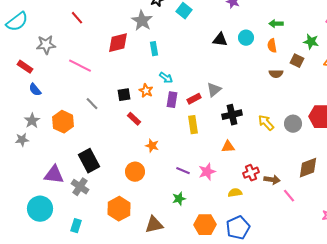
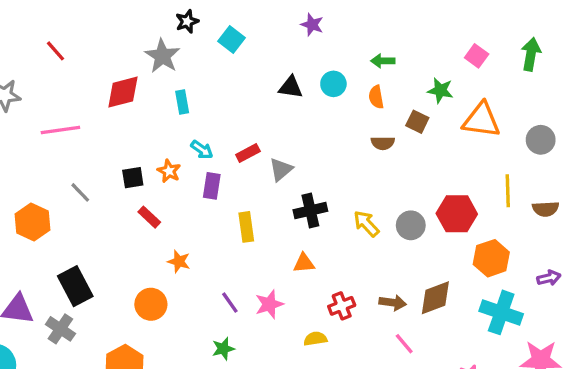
pink line: (80, 66) -> (60, 130), turned -35
red rectangle: (194, 99) -> (248, 153), moved
purple line: (183, 171) -> (230, 303), turned 32
brown arrow: (272, 180) -> (393, 303), moved

